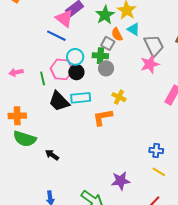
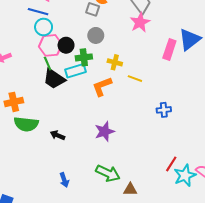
green cross: (100, 56) -> (84, 57), moved
cyan circle: (75, 57) -> (44, 27), moved
green line: (43, 78) -> (48, 64), moved
yellow line: (159, 172) -> (135, 79), moved
purple star: (121, 181) -> (105, 131), moved

